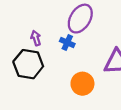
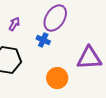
purple arrow: (36, 38) -> (14, 24), moved, turned 48

